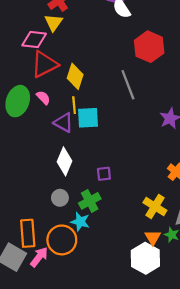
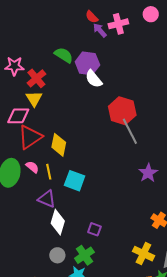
gray line: (128, 85) -> (130, 131), moved
yellow line: (74, 105) -> (49, 172), moved
cyan square: (88, 118) -> (75, 181), turned 30
purple triangle: (64, 123) -> (47, 199), moved
purple square: (104, 174) -> (94, 229), turned 32

